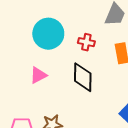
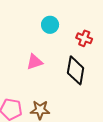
cyan circle: (48, 34) -> (50, 25), size x0.6

